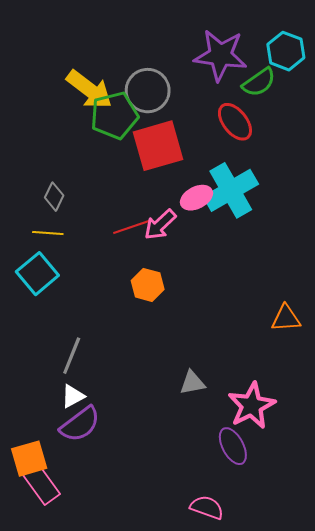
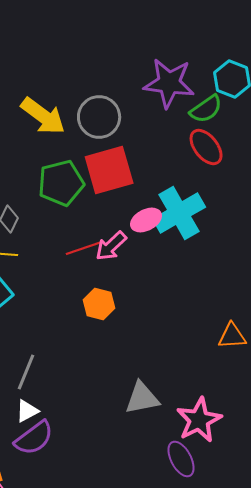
green pentagon: (114, 116) -> (61, 183), moved
red ellipse: (235, 122) -> (206, 147), moved
gray triangle: (192, 383) -> (142, 398), size x1.4

